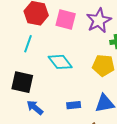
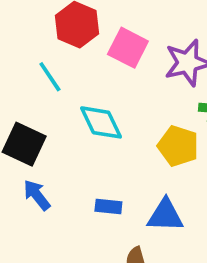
cyan line: (28, 44) -> (50, 77), turned -66

